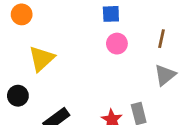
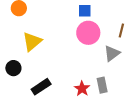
pink circle: (117, 44) -> (88, 33), size x1.5
gray triangle: (165, 75) -> (112, 53), moved

